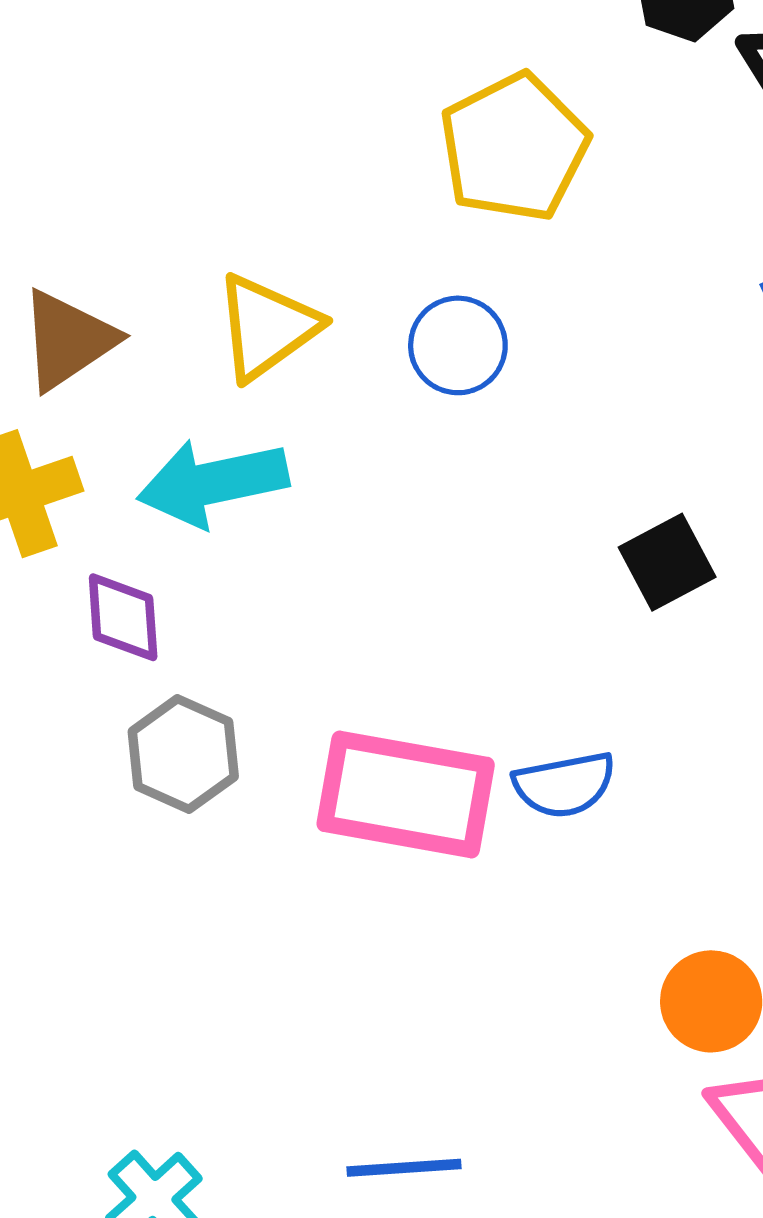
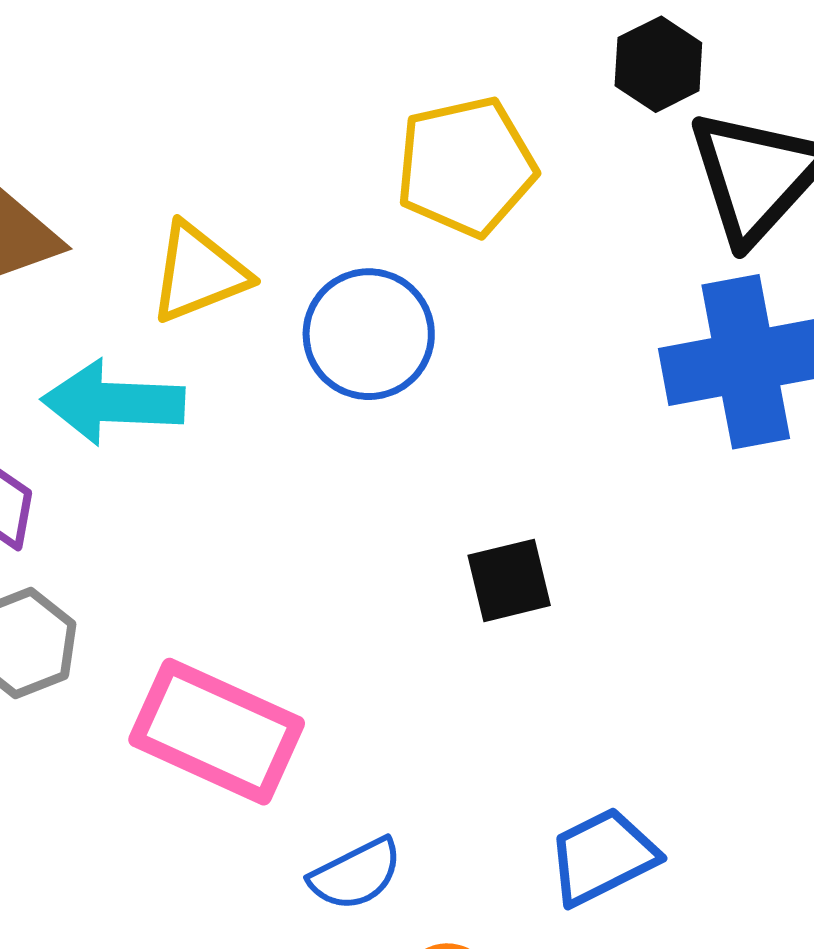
blue circle: (458, 345) -> (369, 334), size x1.4
blue semicircle: (564, 785) -> (356, 874), moved, turned -30

